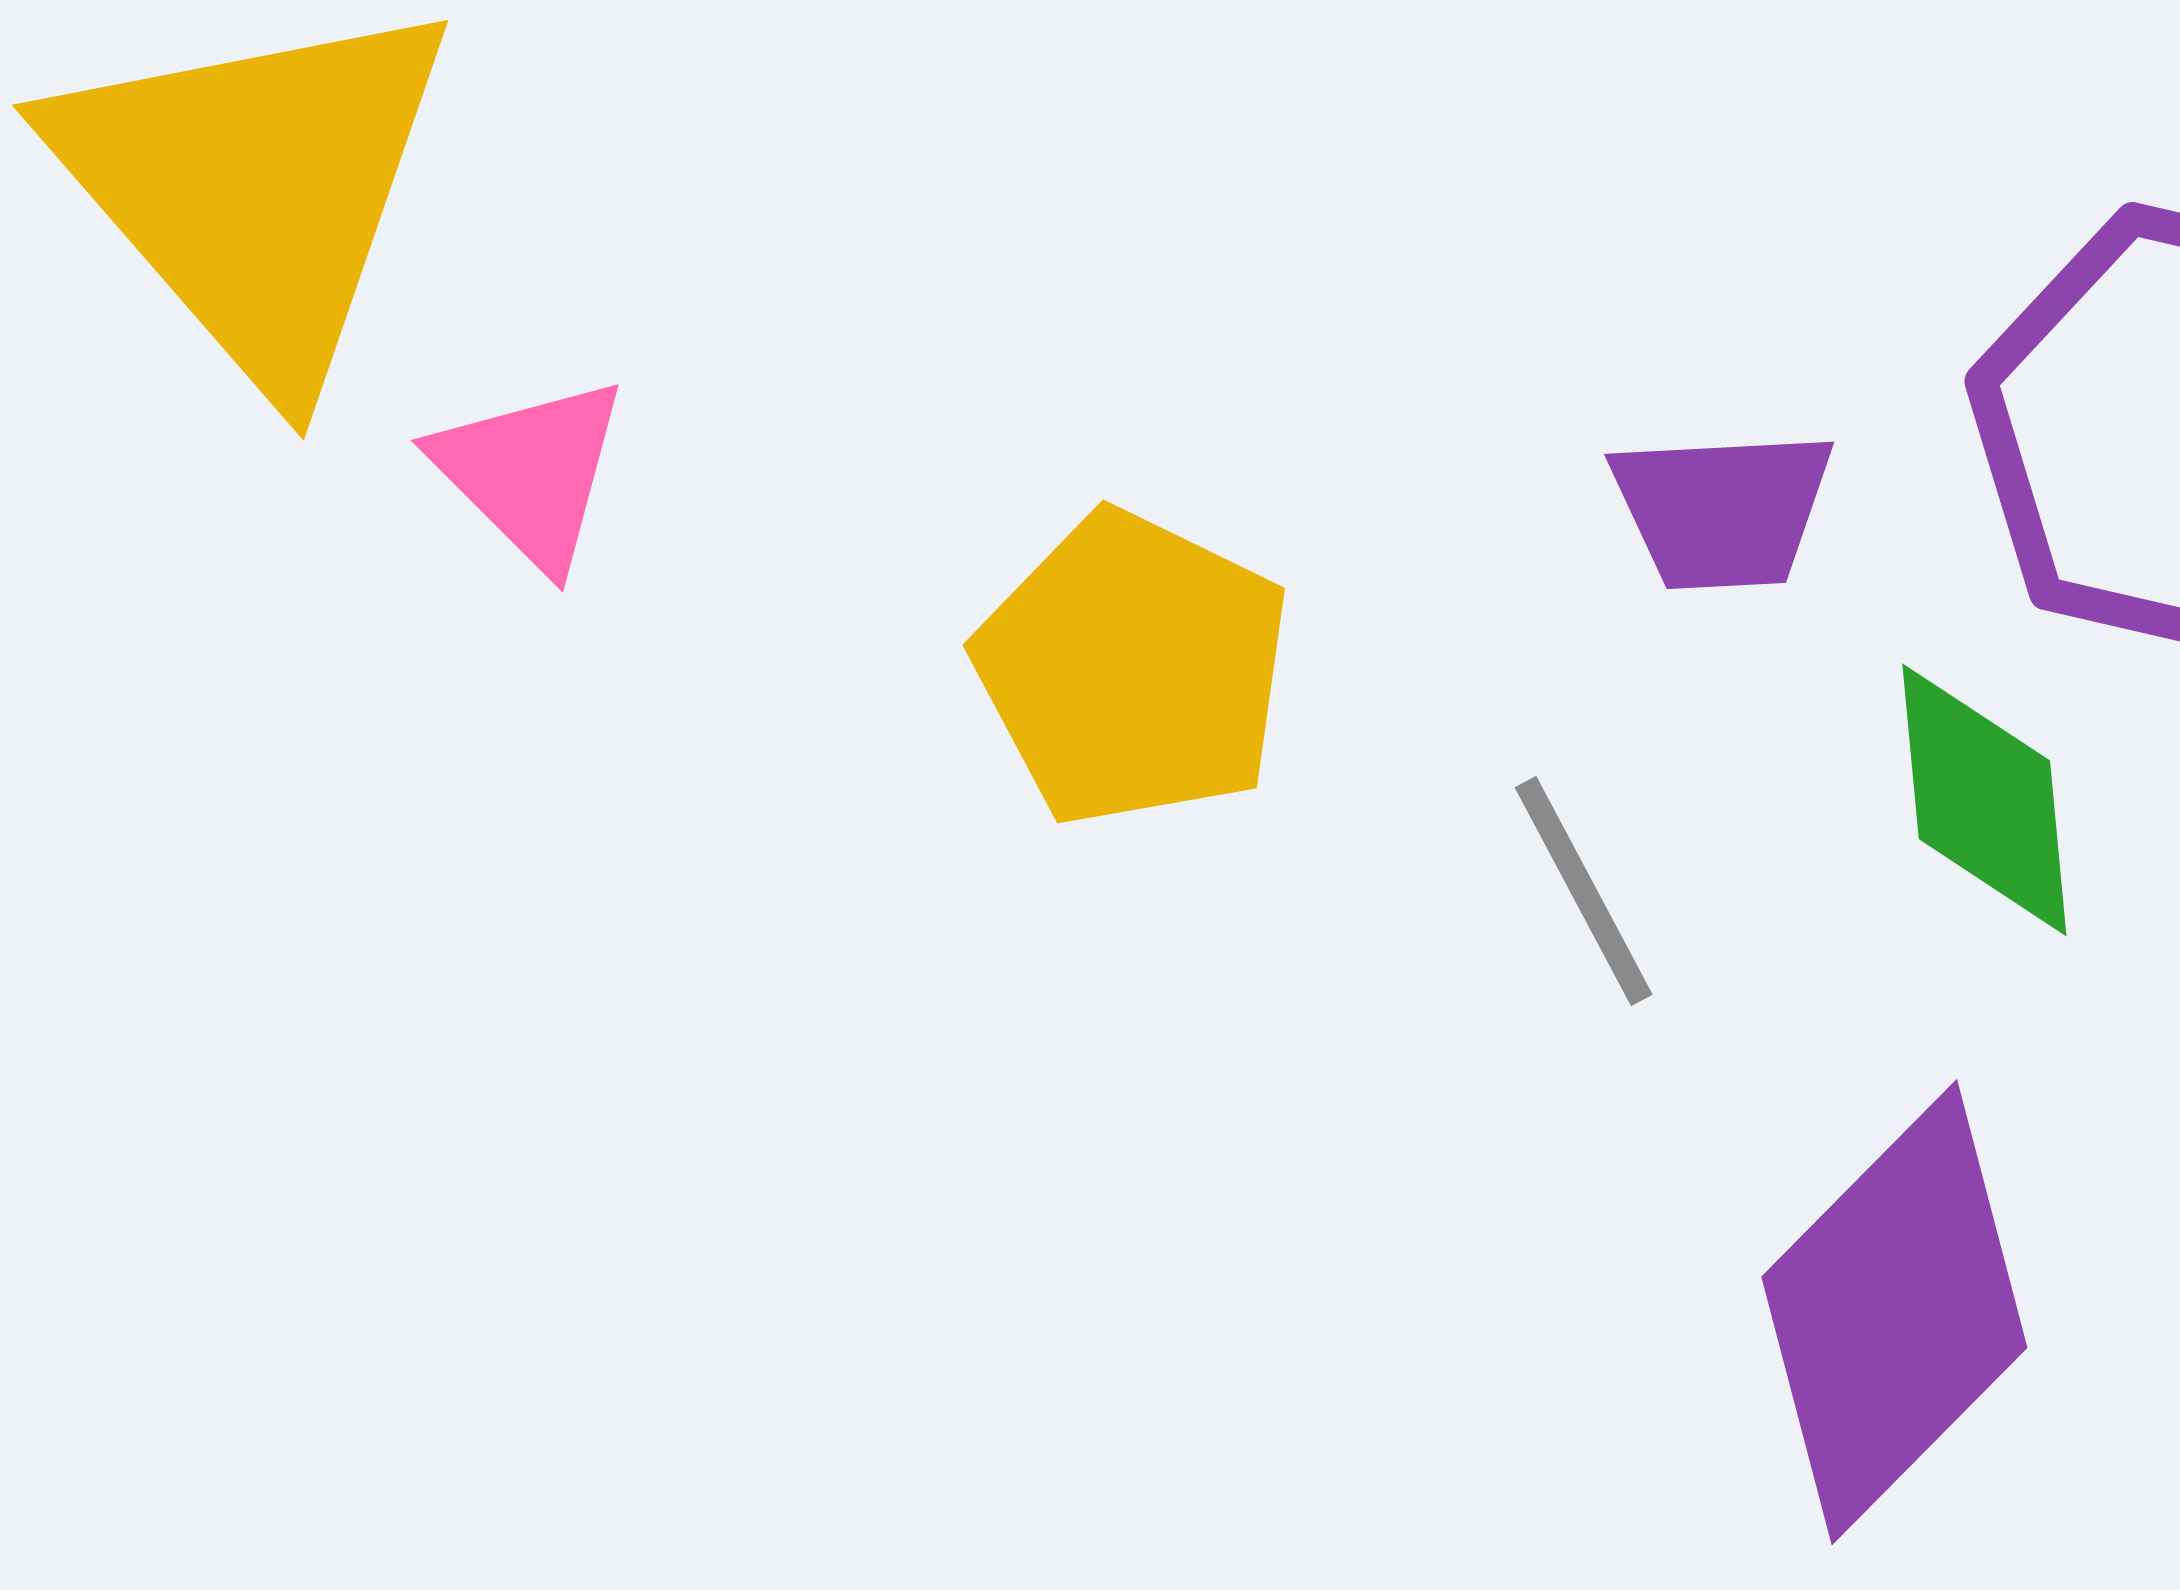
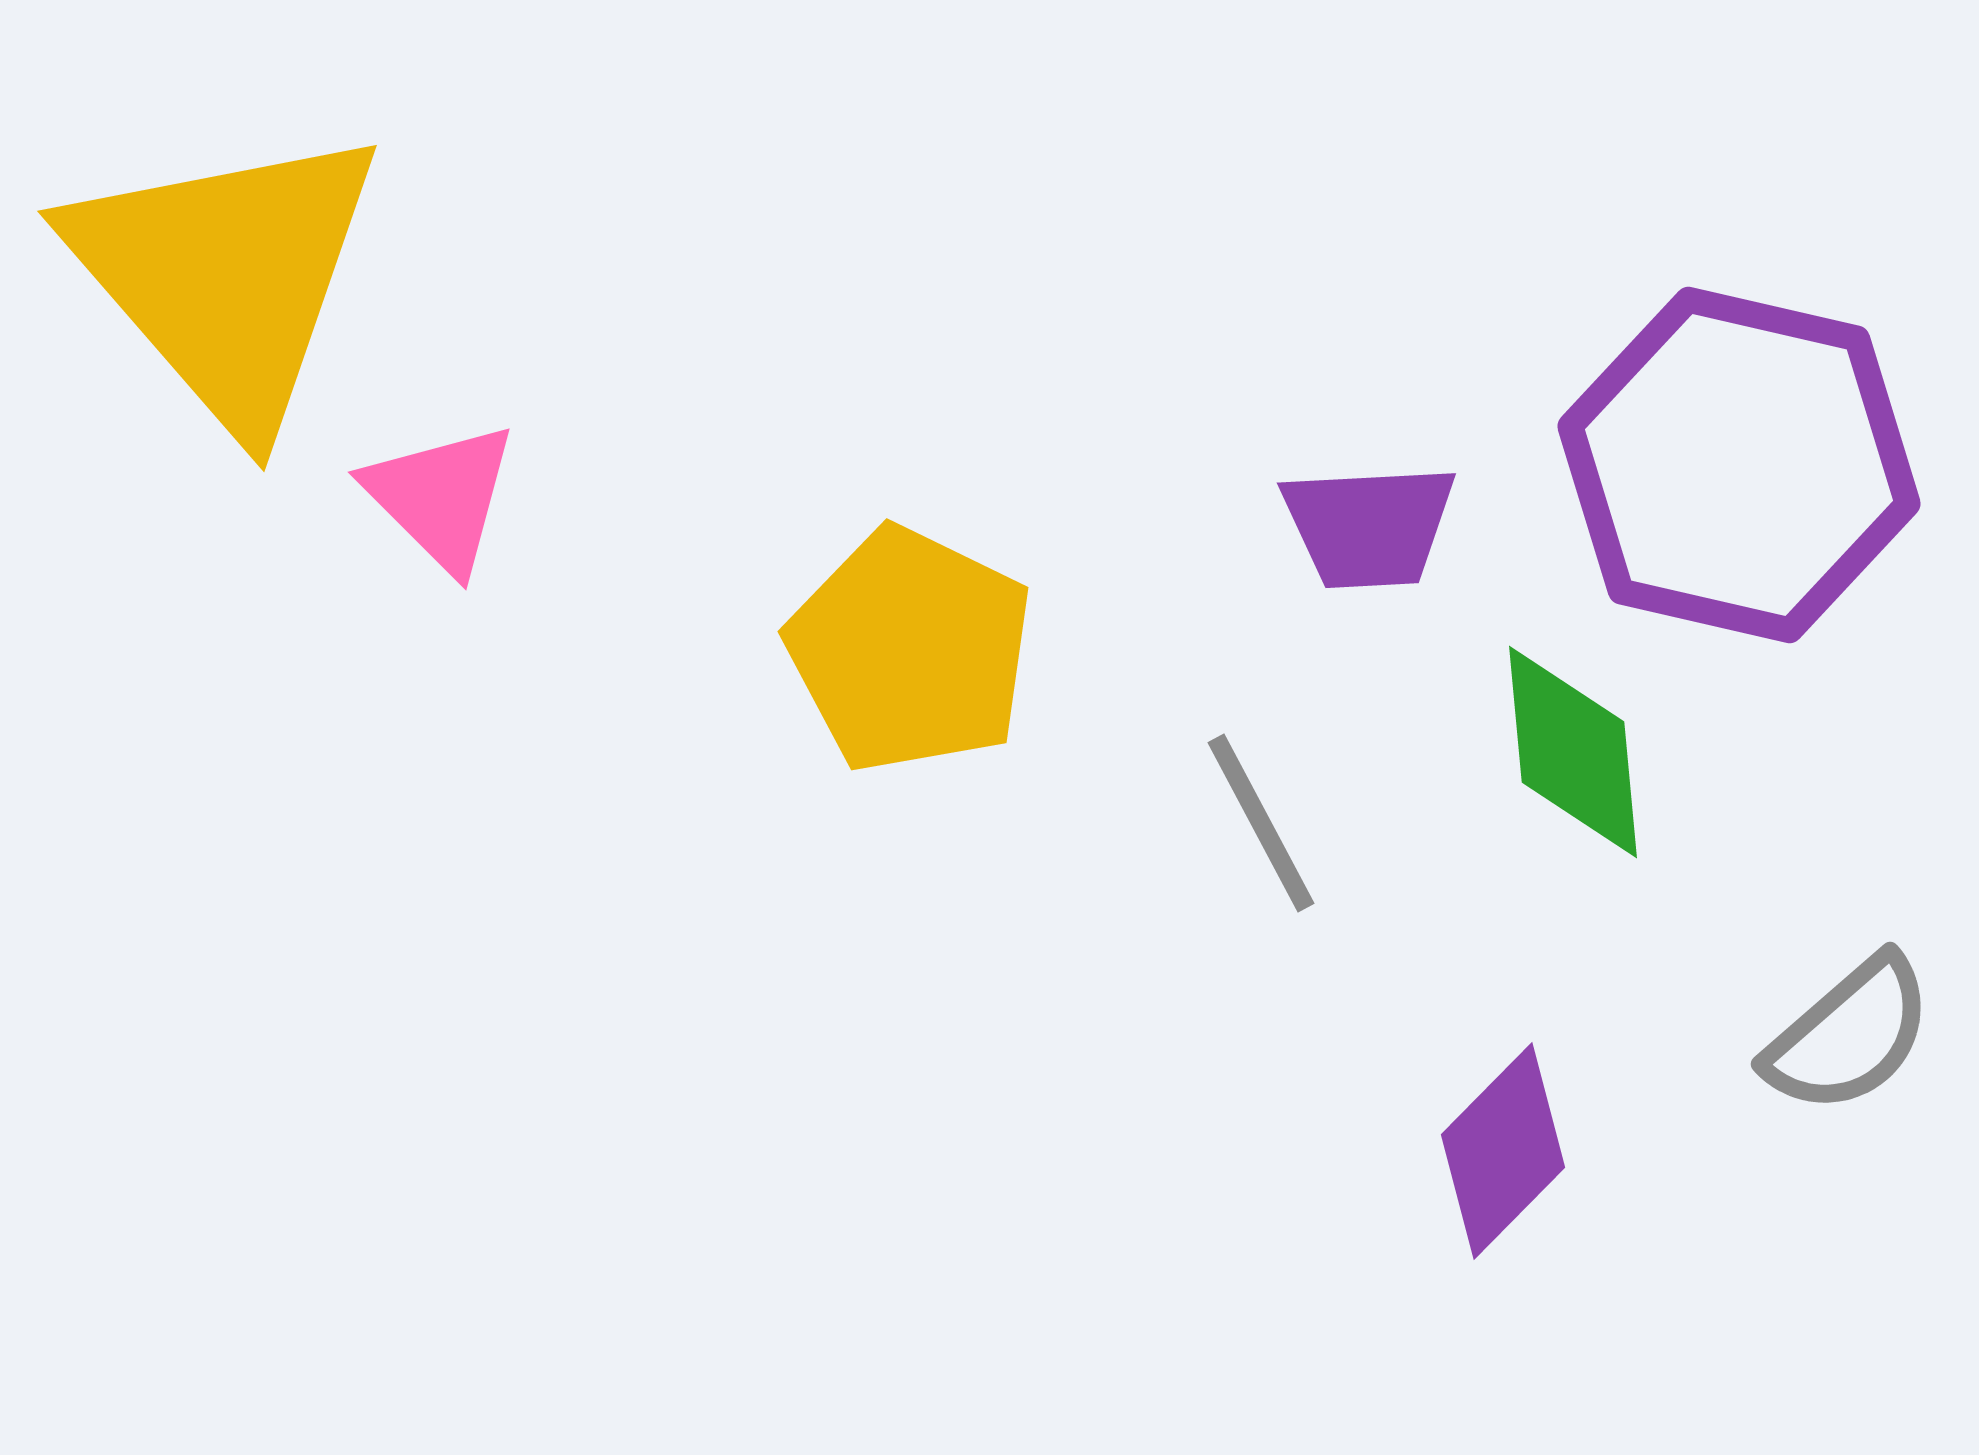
purple diamond: (1894, 1312) -> (1503, 1151), size x0.6

